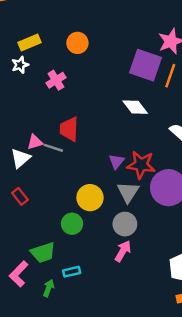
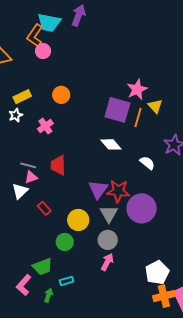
gray line: (53, 148) -> (28, 165), moved
purple triangle: (116, 161) -> (98, 189), size x1.5
red rectangle: (20, 196) -> (44, 208), moved

